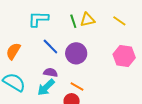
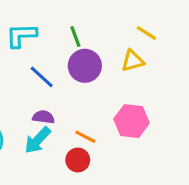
yellow triangle: (87, 20) -> (133, 61), moved
purple circle: (76, 53) -> (85, 66), moved
pink hexagon: (124, 56) -> (131, 121), moved

